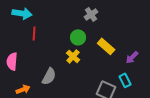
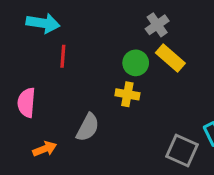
yellow rectangle: (106, 46) -> (170, 58), moved
yellow cross: (73, 56) -> (127, 94), turned -32

